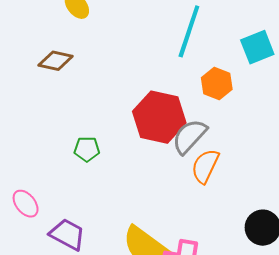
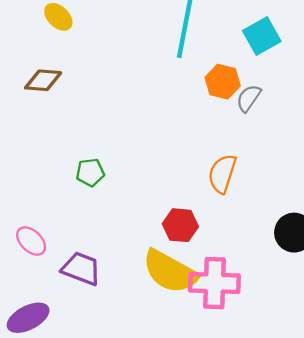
red hexagon: (159, 117) -> (180, 225), moved, size x0.6
gray semicircle: (190, 136) -> (249, 98), moved, size x0.7

